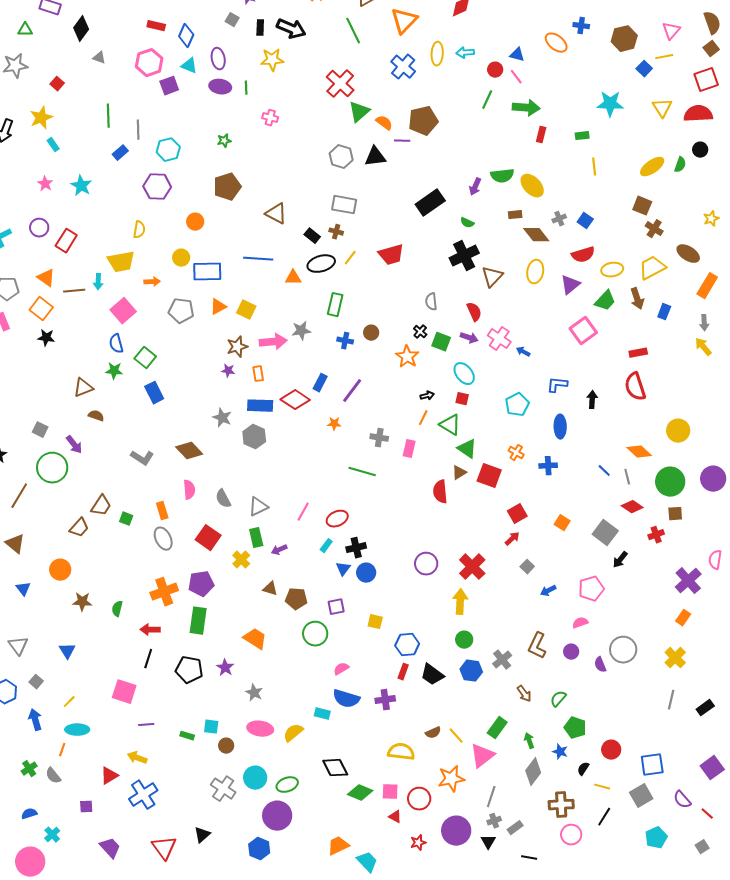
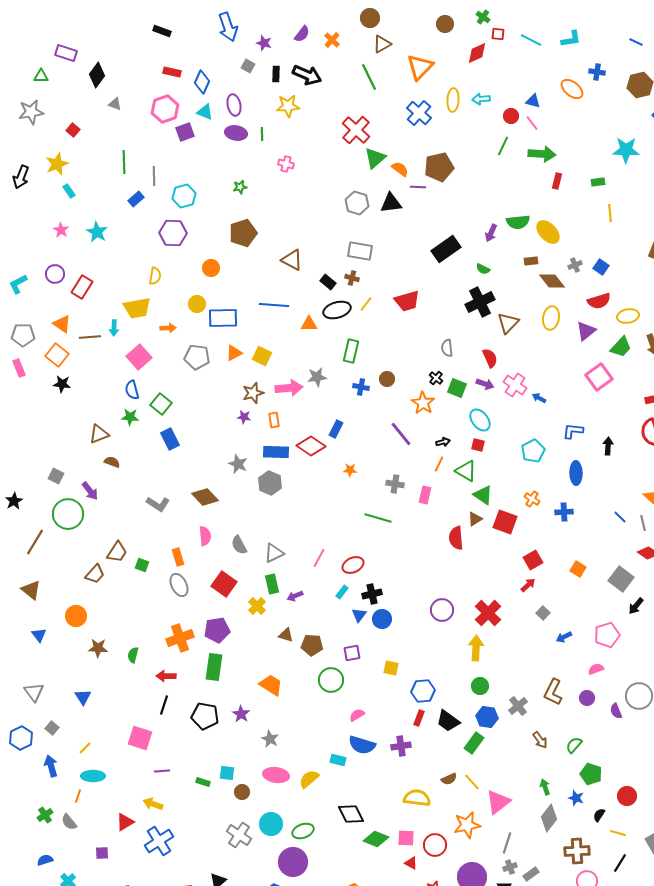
purple line: (352, 391) -> (401, 434), moved, turned -76
green rectangle: (497, 728) -> (474, 743), moved

